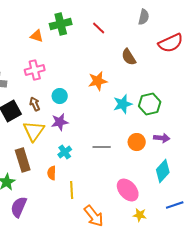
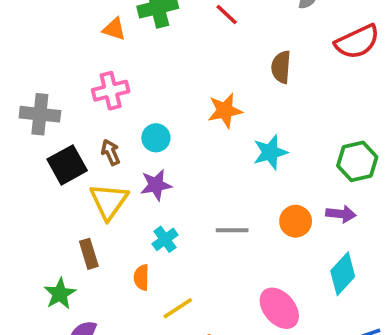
brown semicircle: (129, 57) -> (281, 67), turned 36
green hexagon: (150, 104) -> (357, 161), moved
brown rectangle: (23, 160) -> (89, 254), size x0.7
yellow line: (72, 190) -> (178, 308), turned 60

